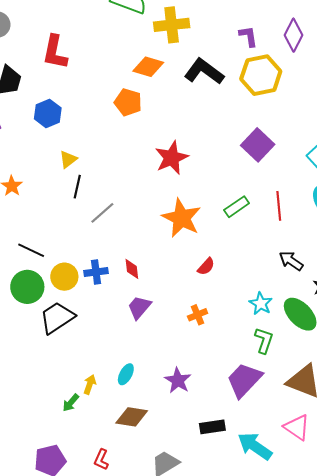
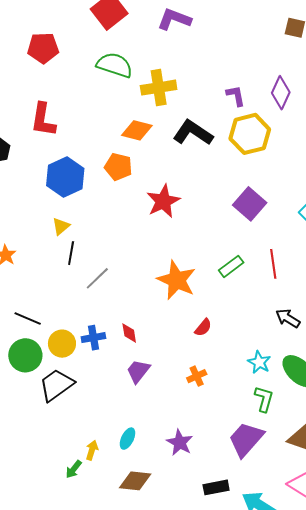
blue hexagon: (48, 113) -> (65, 177), moved, size x1.4
red star: (172, 158) -> (163, 201), moved

